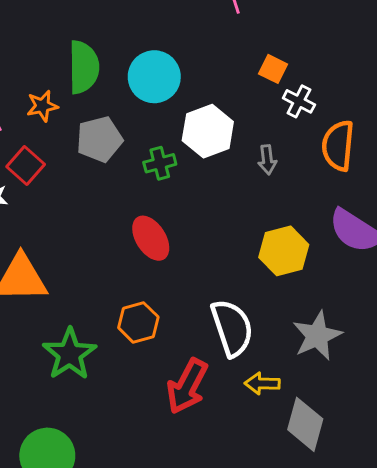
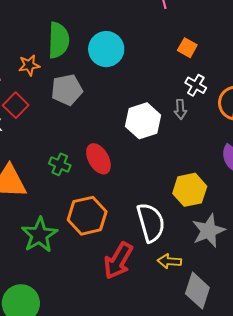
white cross: (299, 101) -> (196, 85), moved
white hexagon: (208, 131) -> (143, 121), moved
green cross: (160, 163) -> (60, 164), moved, turned 35
yellow hexagon: (284, 251) -> (190, 190), moved
orange hexagon: (138, 322) -> (87, 216), size x1.4

